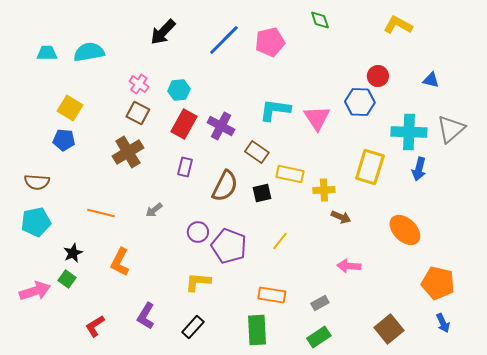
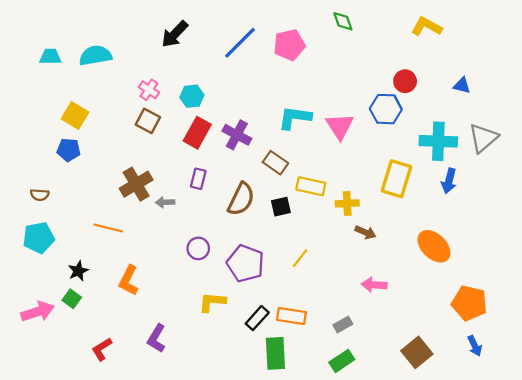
brown cross: (128, 152) -> (136, 184), moved
brown semicircle: (37, 182) -> (40, 195), size x0.7
gray arrow: (154, 210) -> (165, 202), moved, turned 36
purple circle: (198, 232) -> (198, 248), moved
black rectangle: (193, 327) -> (257, 318), moved

